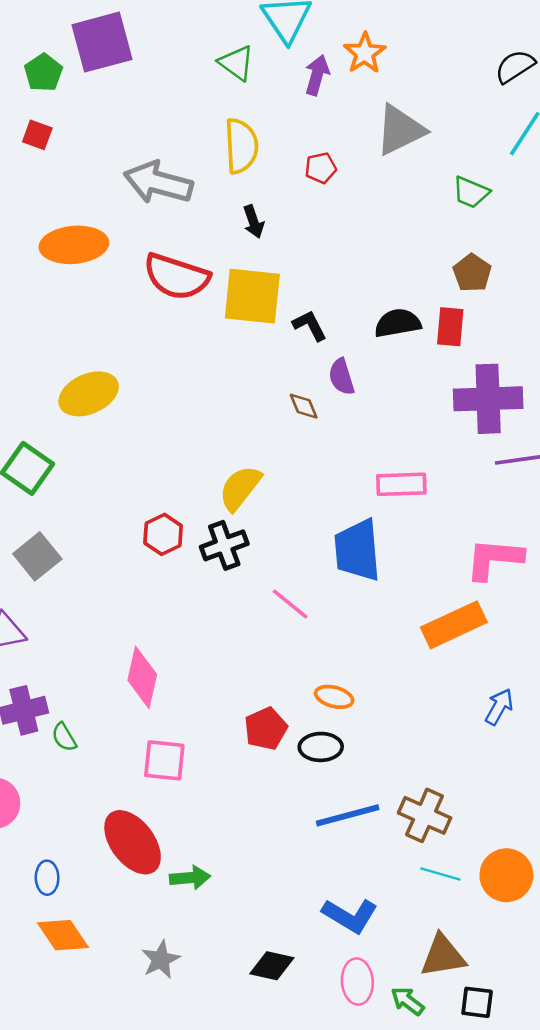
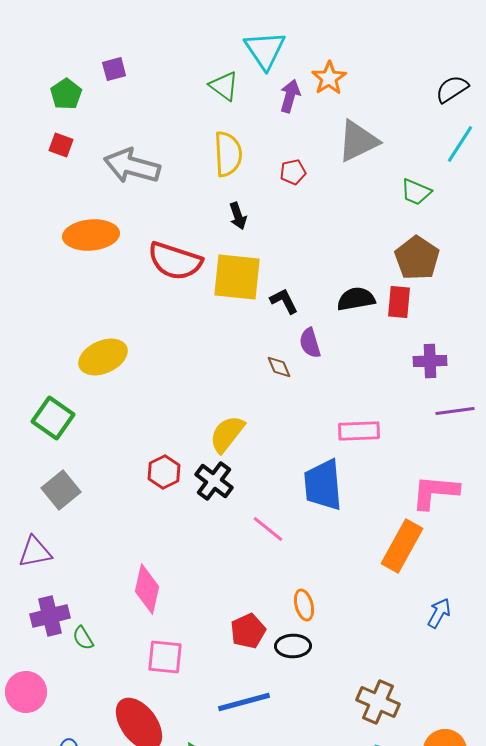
purple square: (102, 42) -> (114, 69), size x0.5
gray arrow: (158, 183) -> (132, 166), moved
brown pentagon: (472, 273) -> (417, 258), size x1.4
purple cross: (488, 399) -> (430, 361), size x0.6
black cross: (224, 545) -> (214, 481), turned -33
orange rectangle: (454, 625) -> (402, 546), turned -36
orange ellipse: (334, 697) -> (304, 605), turned 60
blue line: (348, 815) -> (244, 702), moved

